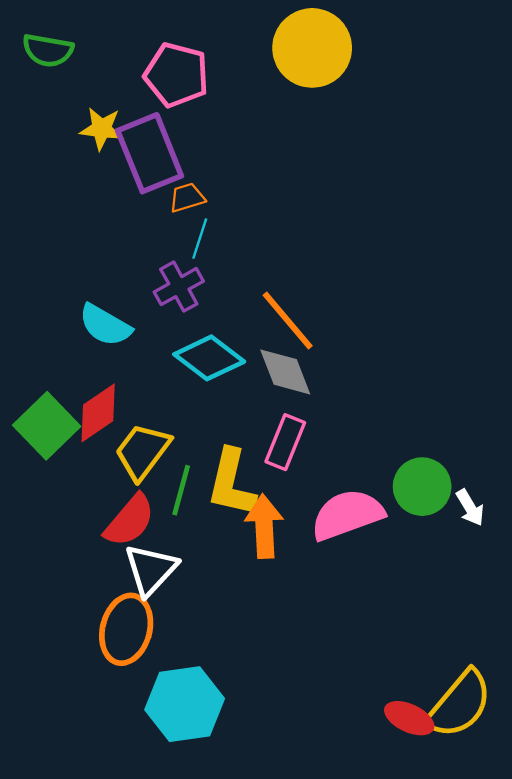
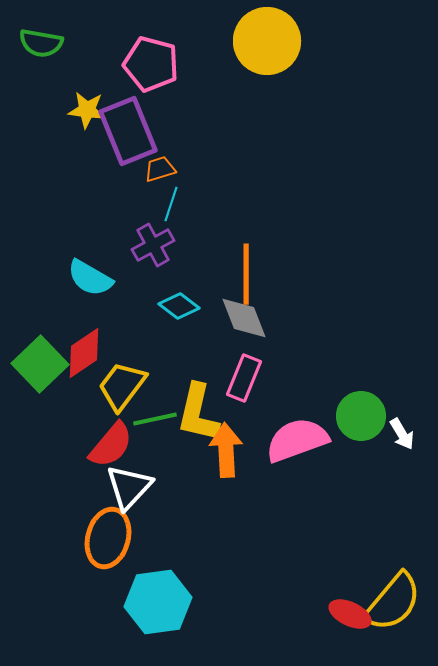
orange line: (288, 320) -> (246, 274), turned 40
cyan diamond: (209, 358) -> (179, 306), size x0.7
green line: (181, 490) -> (155, 419), turned 63

